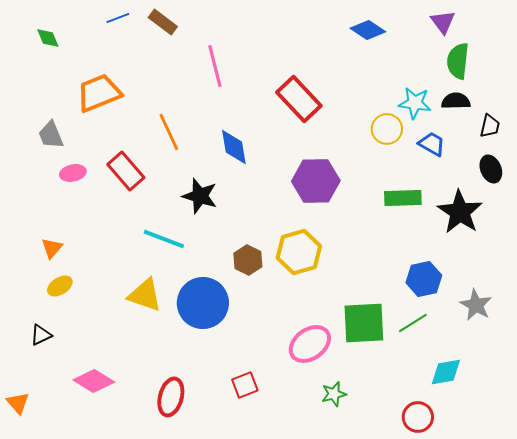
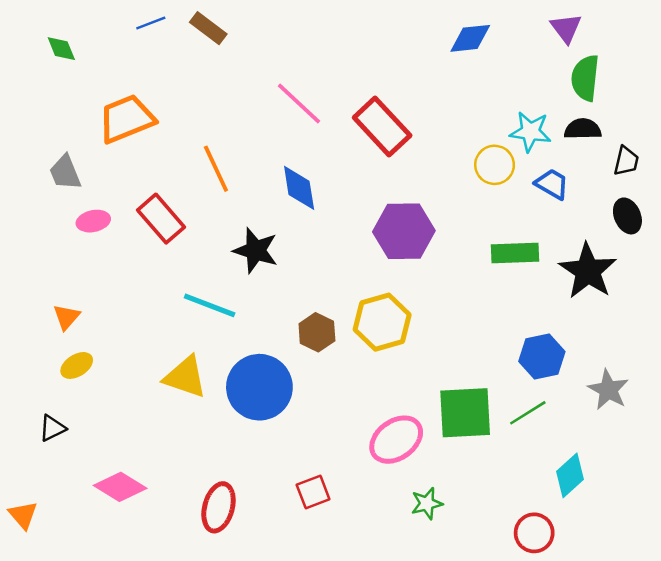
blue diamond: (368, 30) -> (470, 38), turned -40
pink line: (215, 66) -> (299, 104), moved, turned -33
cyan diamond: (446, 372) -> (570, 475), turned -32

